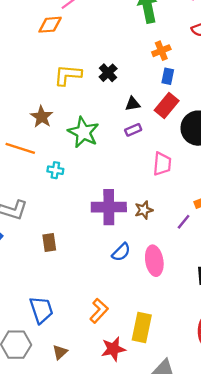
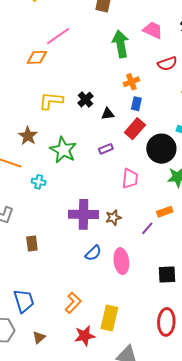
black triangle: (133, 104) -> (108, 114), moved

